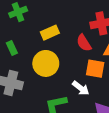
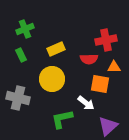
red semicircle: (84, 43) -> (89, 59), turned -60
green rectangle: (12, 48) -> (21, 55), moved

